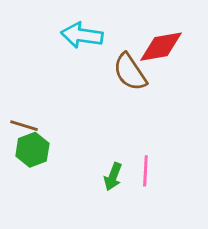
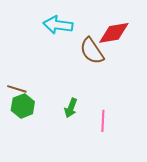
green arrow: (113, 177) -> (71, 108), moved

